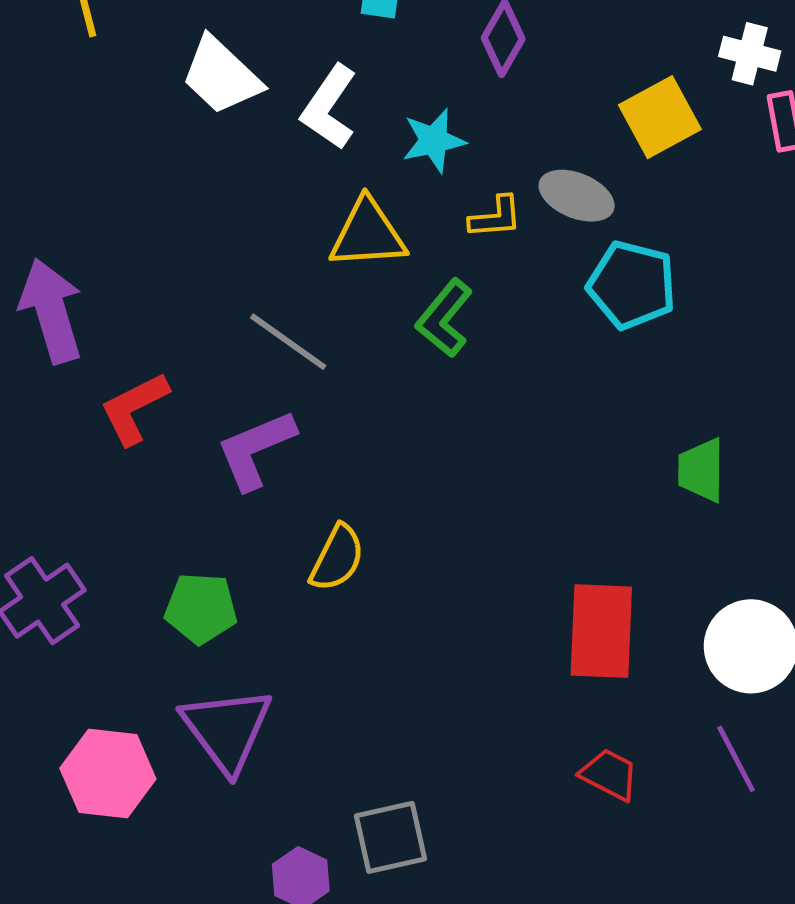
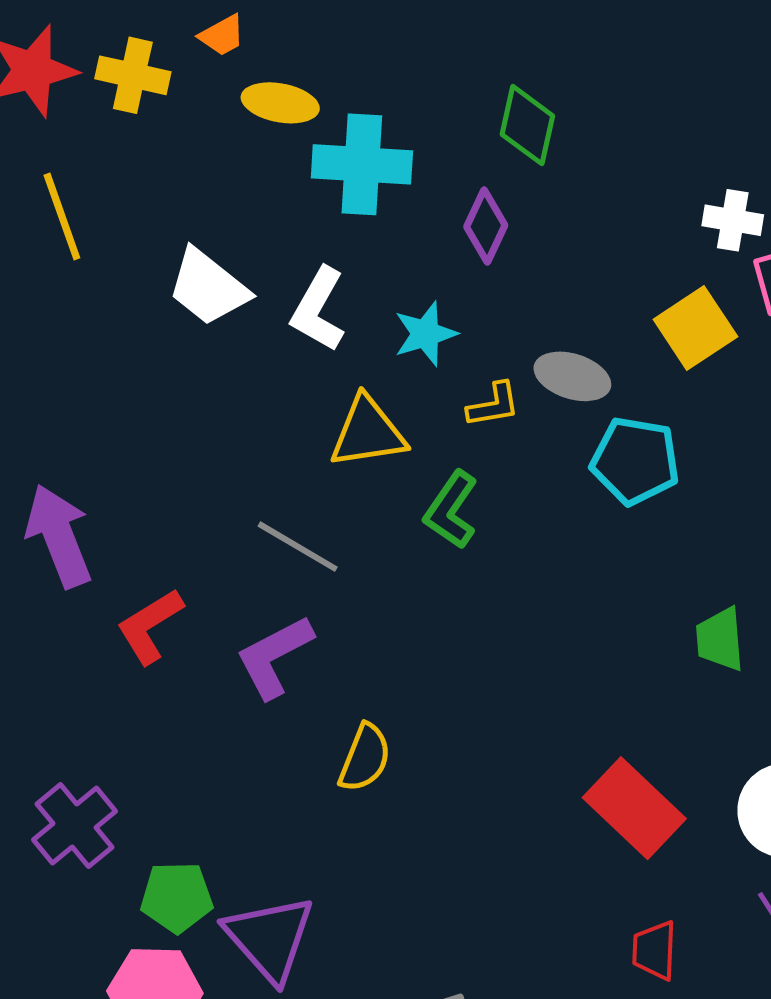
yellow square: (660, 117) -> (695, 328), moved
green pentagon: (201, 608) -> (177, 897), moved
red rectangle: (601, 631) -> (634, 808), turned -44
red trapezoid: (609, 775) -> (655, 950), turned -110

